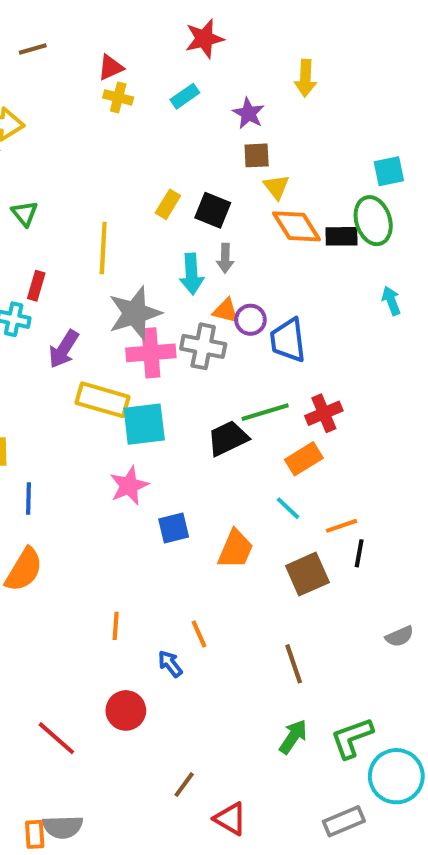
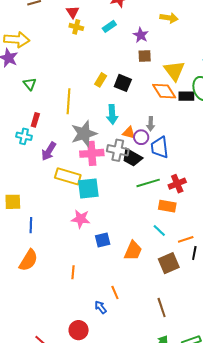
red triangle: (111, 67) -> (73, 12), turned -40
yellow arrow: (305, 78) -> (169, 18), turned -84
yellow triangle: (276, 187) -> (174, 71), moved, size x1.6
gray arrow: (225, 258) -> (151, 124), moved
black trapezoid: (228, 438) -> (132, 158), moved, turned -125
orange rectangle: (304, 459) -> (167, 206), turned 42
pink star: (129, 486) -> (81, 219), turned 30
orange line: (116, 626) -> (73, 272), moved

